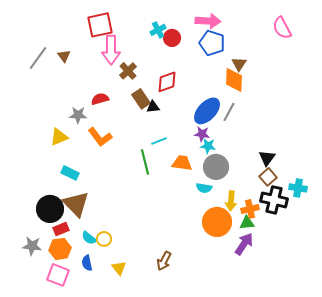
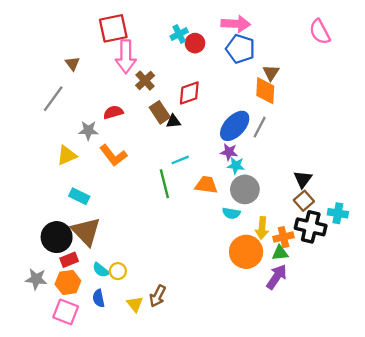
gray line: (38, 58) -> (53, 99), moved
brown arrow: (164, 261) -> (158, 296), moved

